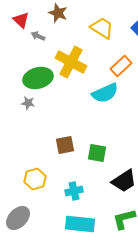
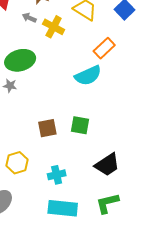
gray arrow: (38, 36) -> (29, 18), moved
yellow cross: (71, 62) -> (54, 27), moved, size x0.7
green square: (97, 153) -> (80, 125), moved

